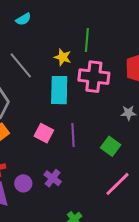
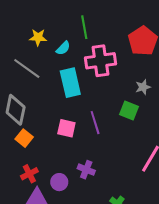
cyan semicircle: (23, 19) -> (63, 48), moved
yellow star: (63, 57) -> (38, 37), moved
green square: (111, 146) -> (129, 110), moved

